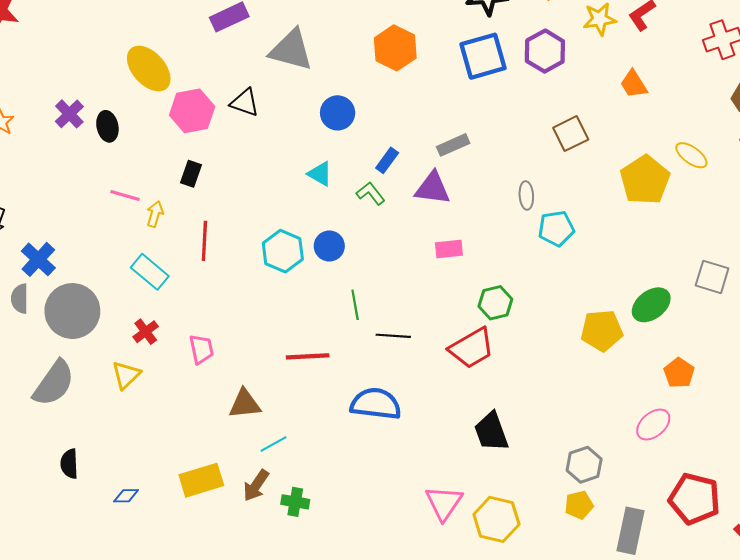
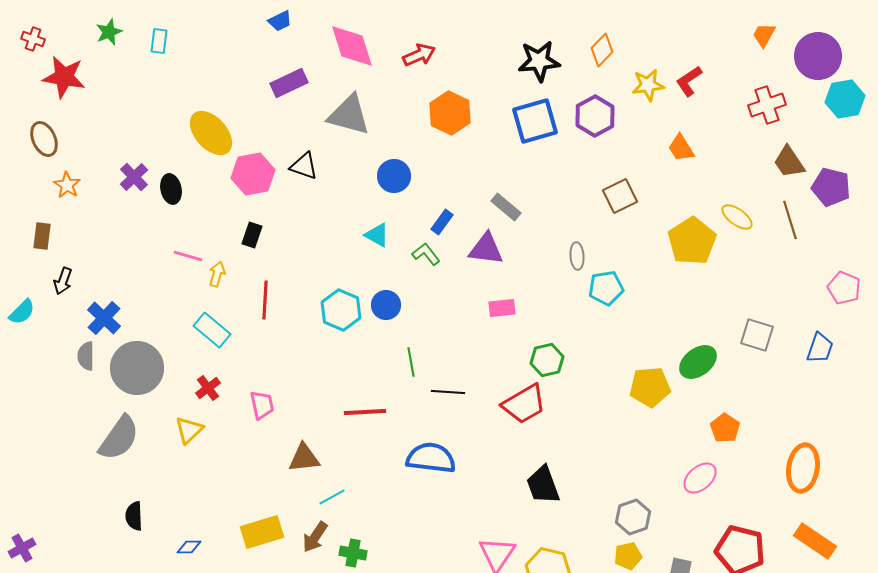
gray rectangle: (453, 145) -> (506, 207), turned 64

